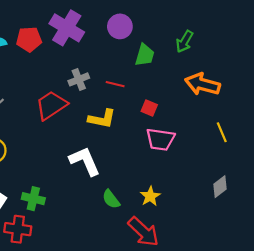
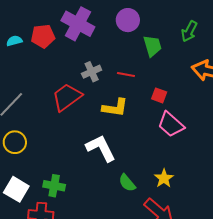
green trapezoid: (145, 55) -> (152, 46), turned -30
pink trapezoid: (160, 139) -> (171, 124), turned 36

